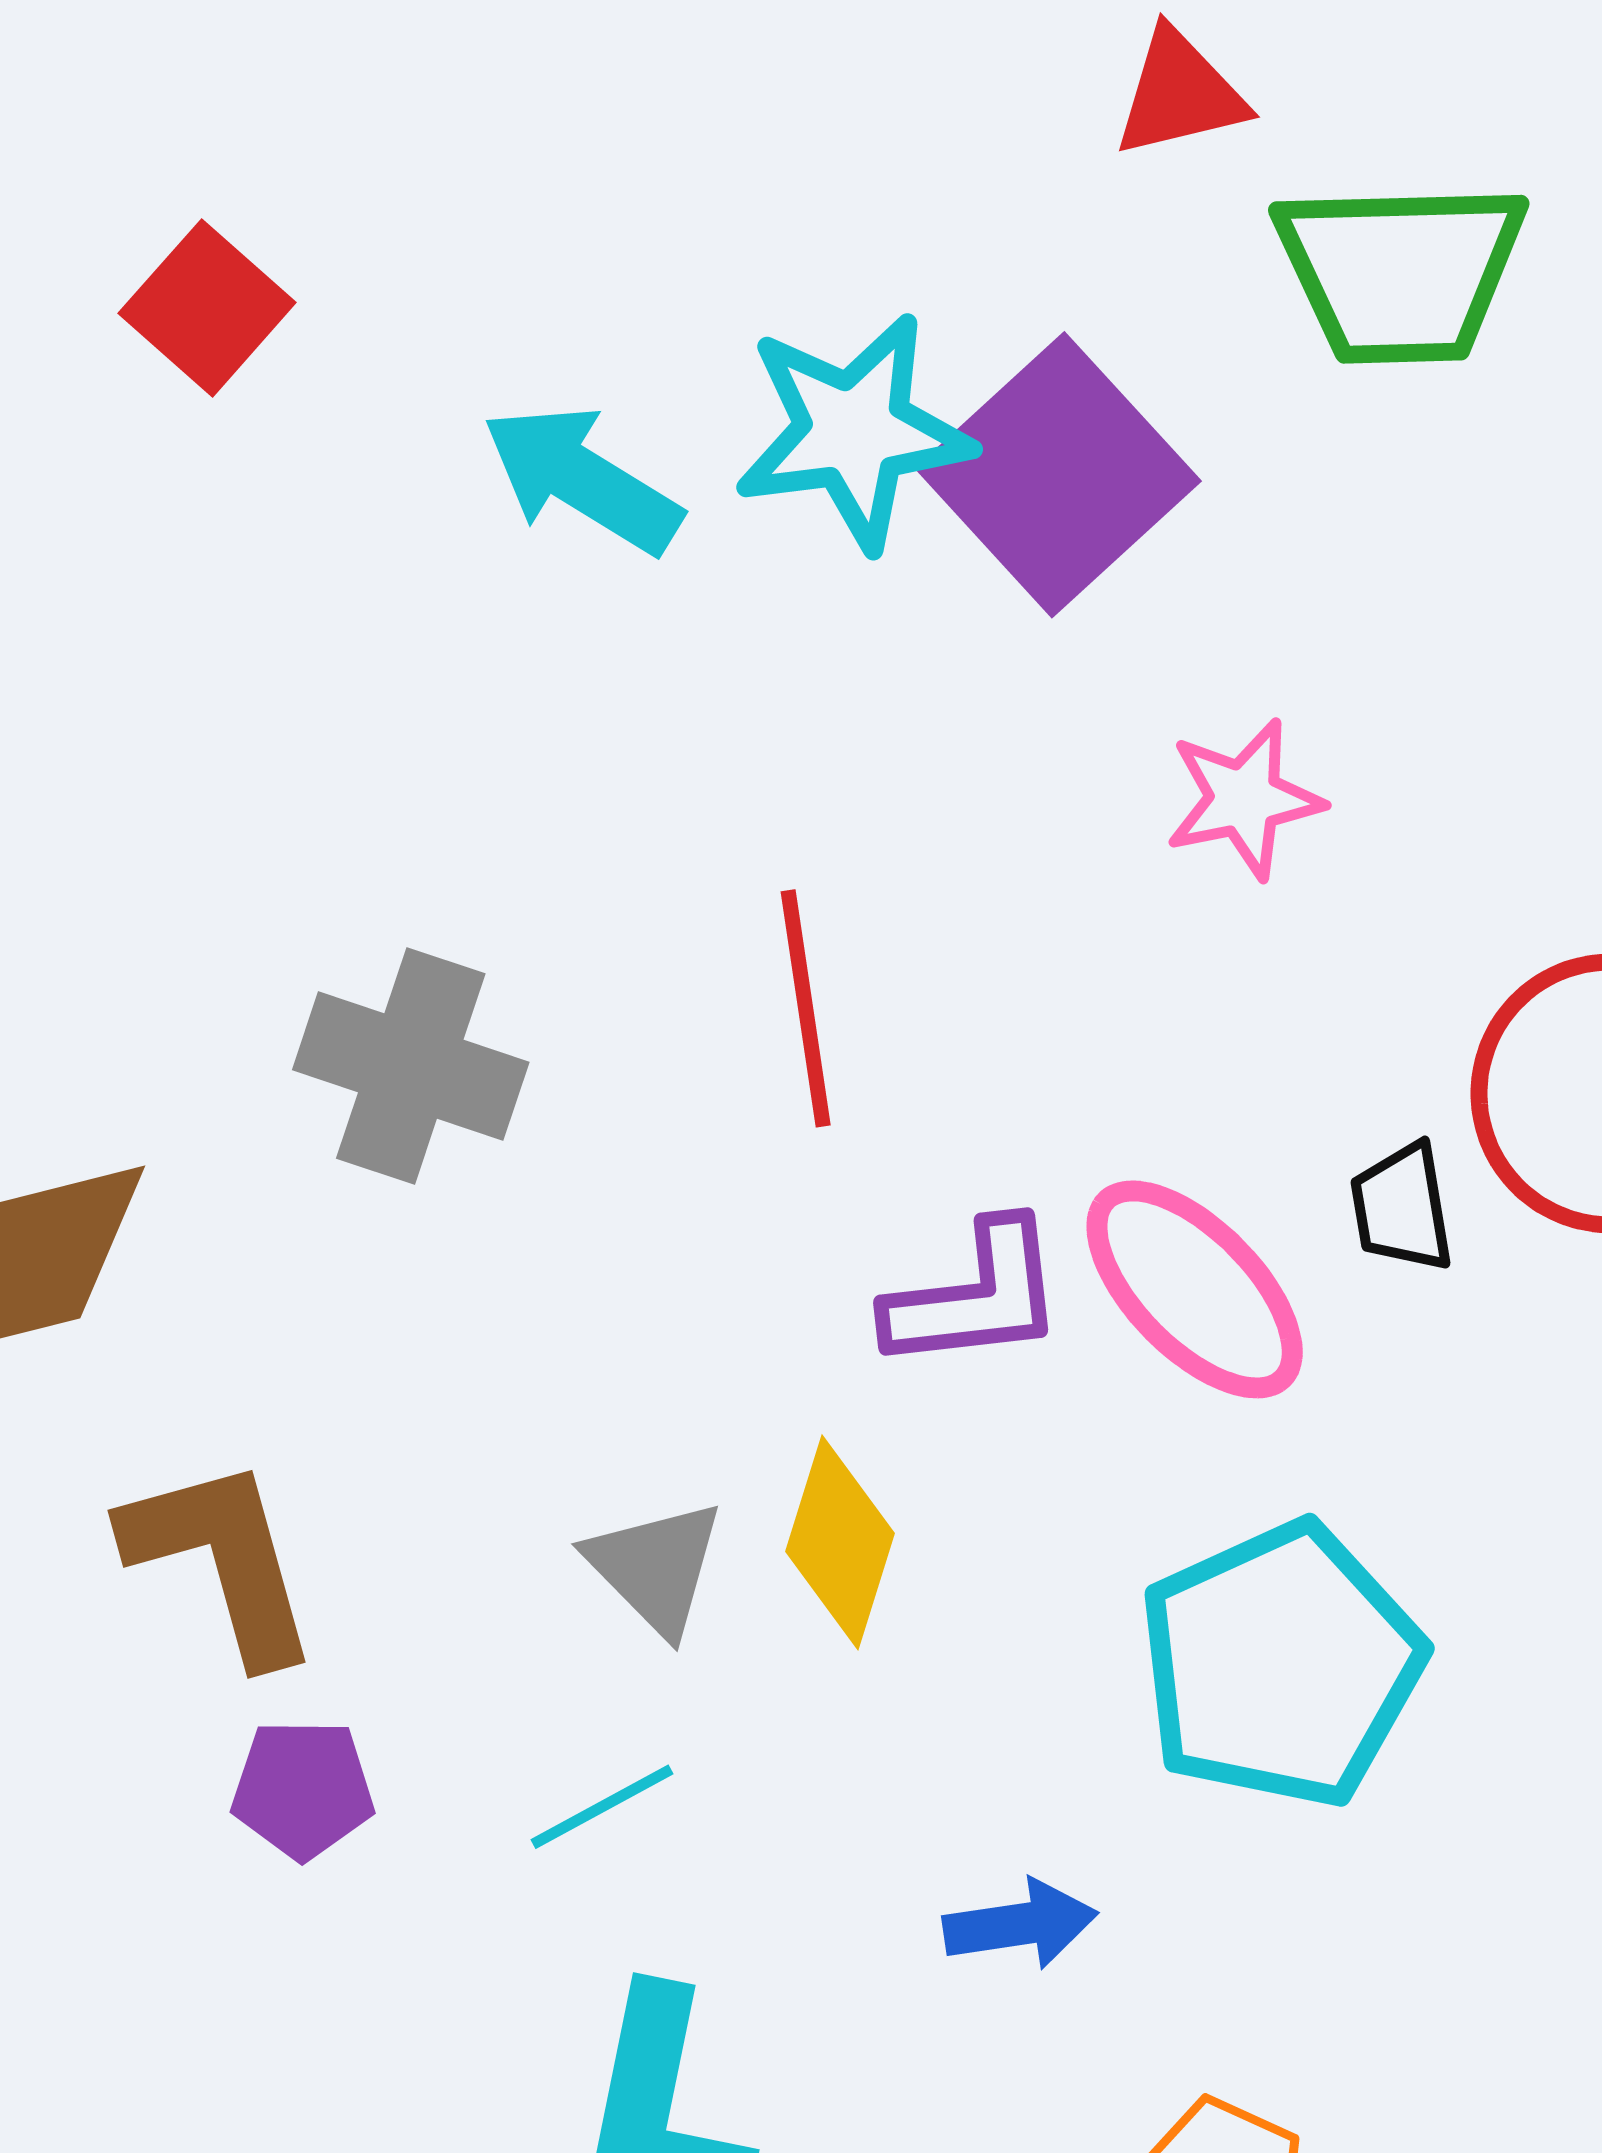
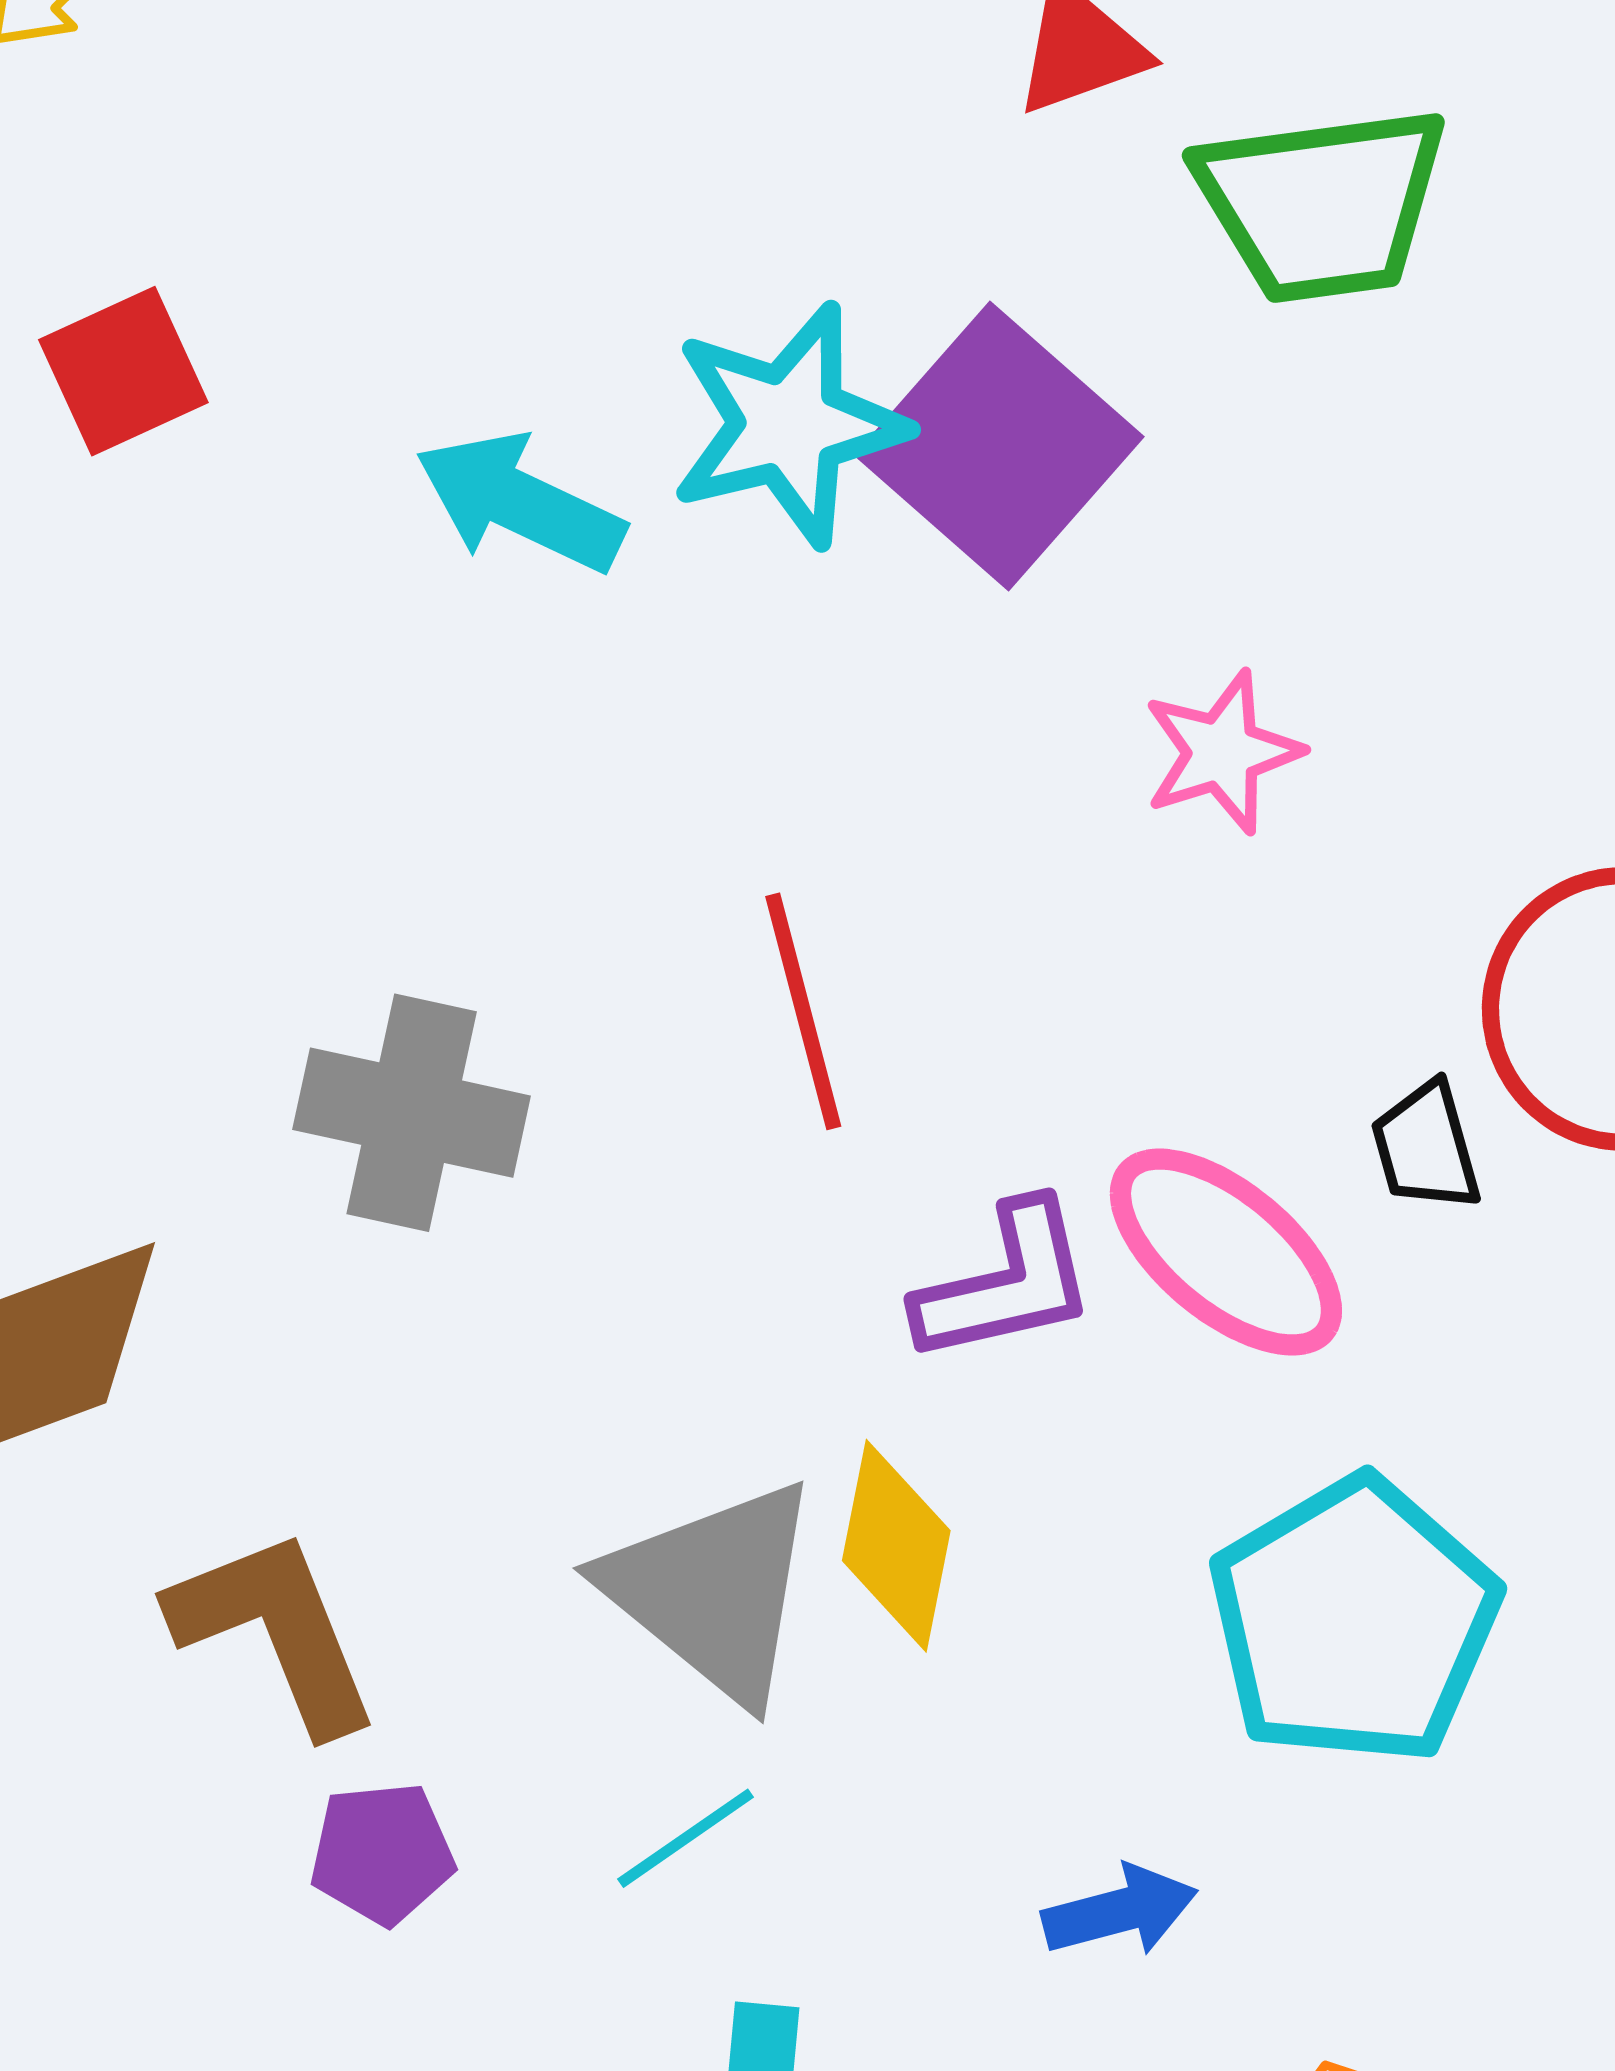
red square: (207, 308) -> (123, 371), turned 30
gray triangle: (655, 1567) -> (713, 1591), size x1.6

